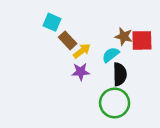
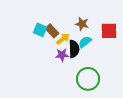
cyan square: (52, 22) -> (40, 30), moved
brown star: (124, 36) -> (82, 24), moved
black semicircle: (120, 74) -> (74, 49), moved

